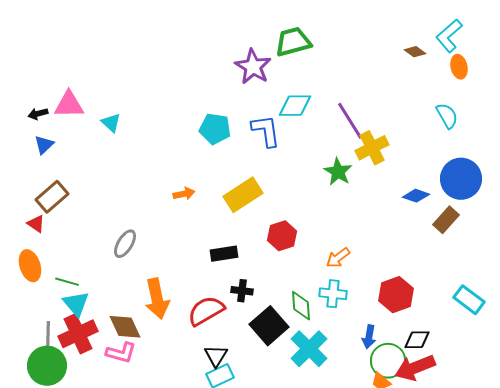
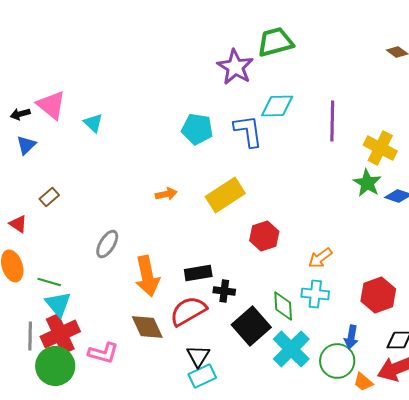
pink triangle: (69, 105) -> (51, 105), turned 40
purple line: (350, 121) -> (332, 121), turned 33
yellow cross: (372, 148) -> (380, 148), moved, turned -36
green star: (338, 172) -> (367, 183), moved
brown rectangle: (52, 197) -> (49, 197), moved, size x0.6
black rectangle: (224, 254) -> (198, 273), moved
orange arrow: (157, 299) -> (147, 276), moved
brown diamond: (125, 327) -> (147, 327), moved
green circle: (388, 361) -> (337, 361), moved
green circle: (47, 366) -> (55, 366), moved

